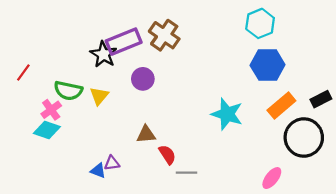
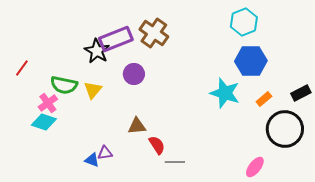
orange rectangle: (281, 106) -> (264, 99), size x0.6
cyan star: (227, 114) -> (225, 93), moved

